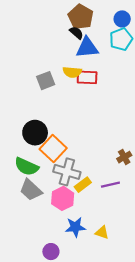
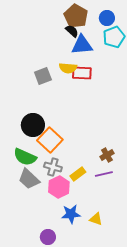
blue circle: (122, 19) -> (107, 18), moved
brown cross: (124, 157) -> (107, 155), moved
gray cross: (67, 172) -> (53, 167), moved, size x0.7

